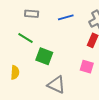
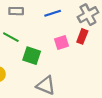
pink square: (87, 67) -> (61, 42), moved, turned -32

